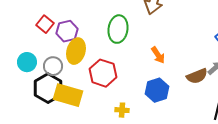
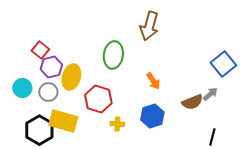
purple hexagon: (67, 31) -> (51, 67), moved
black hexagon: (48, 88) -> (39, 130), moved
yellow cross: (122, 110) -> (117, 124), moved

